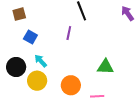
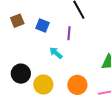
blue square: (30, 37) -> (43, 25), moved
cyan arrow: (41, 61) -> (56, 53), moved

